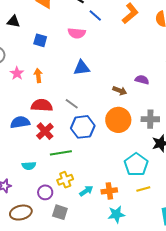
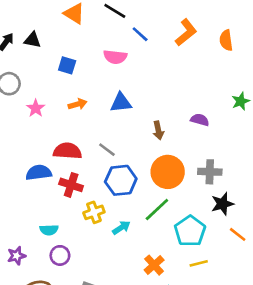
orange arrow: (38, 76) -> (78, 104), moved, turned 80
brown arrow: (120, 91) -> (158, 130), moved, turned 56
red cross: (45, 131) -> (71, 185), turned -30
green line: (61, 153) -> (157, 210), moved, turned -35
yellow cross: (65, 180) -> (94, 212), moved
cyan arrow: (86, 191) -> (121, 228), moved
orange cross: (109, 191) -> (154, 265), turned -35
purple circle: (45, 192) -> (60, 255), moved

